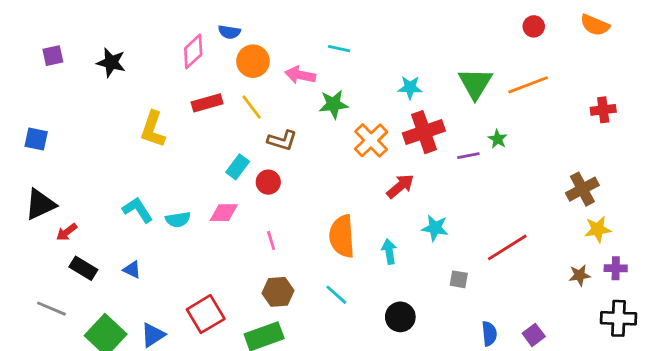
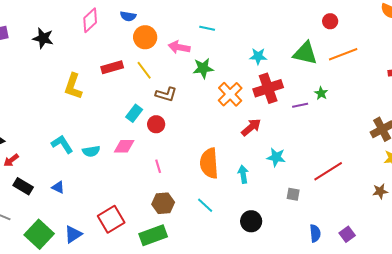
red circle: (534, 26) -> (330, 21), moved
pink diamond: (193, 51) -> (90, 20), moved
green triangle: (475, 83) -> (305, 53), turned -48

